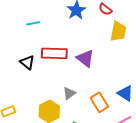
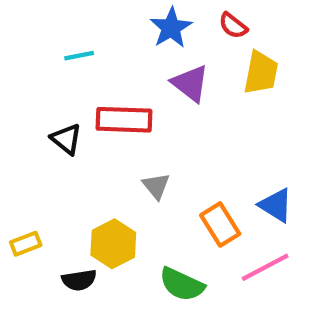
purple triangle: (85, 58) -> (190, 83), moved
gray triangle: (69, 93) -> (156, 186), moved, turned -32

